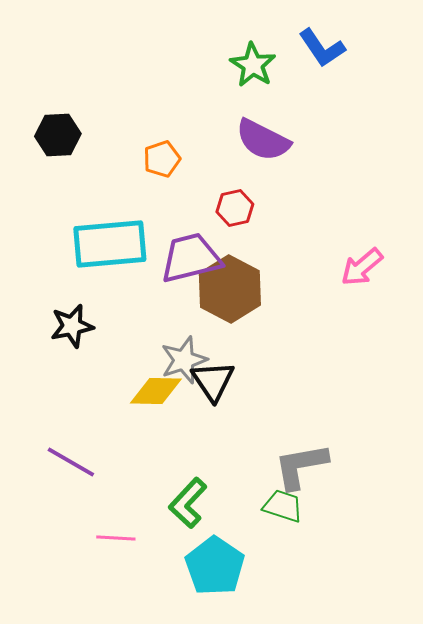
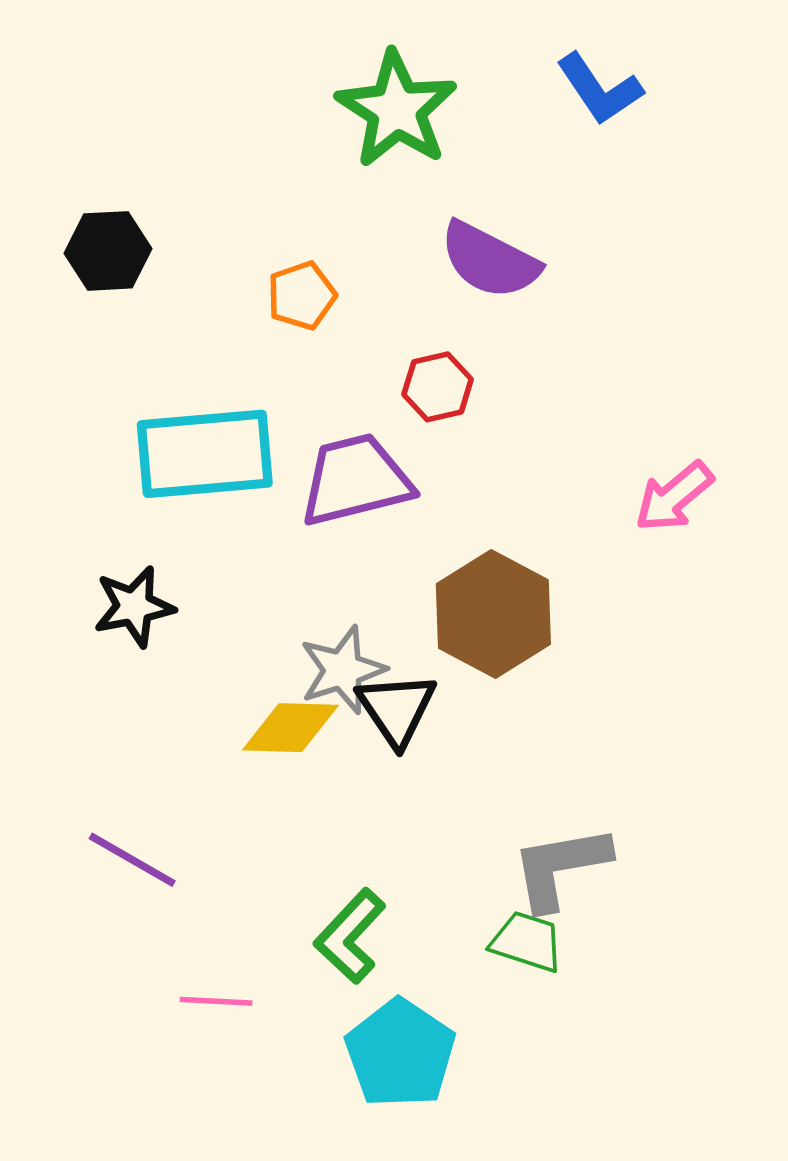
green star: (253, 65) -> (397, 109), moved, size x1.4
brown hexagon: (230, 289) -> (493, 614), moved

